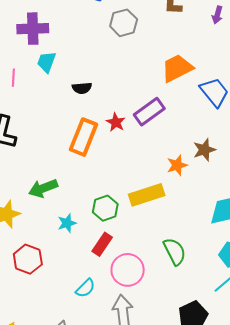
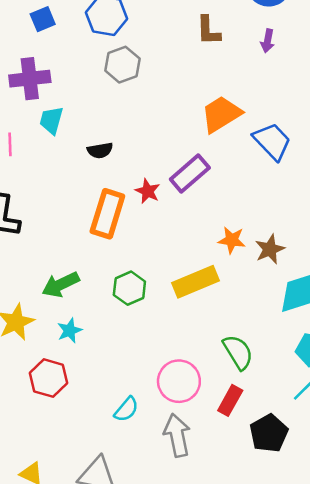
gray hexagon: (124, 23) -> (122, 65), moved
brown star: (204, 150) -> (270, 249), moved
orange star: (177, 165) -> (232, 240), turned 30
green hexagon: (105, 208) -> (129, 288), moved
cyan star: (67, 223) -> (70, 331), moved
red rectangle: (102, 244) -> (230, 400), moved

